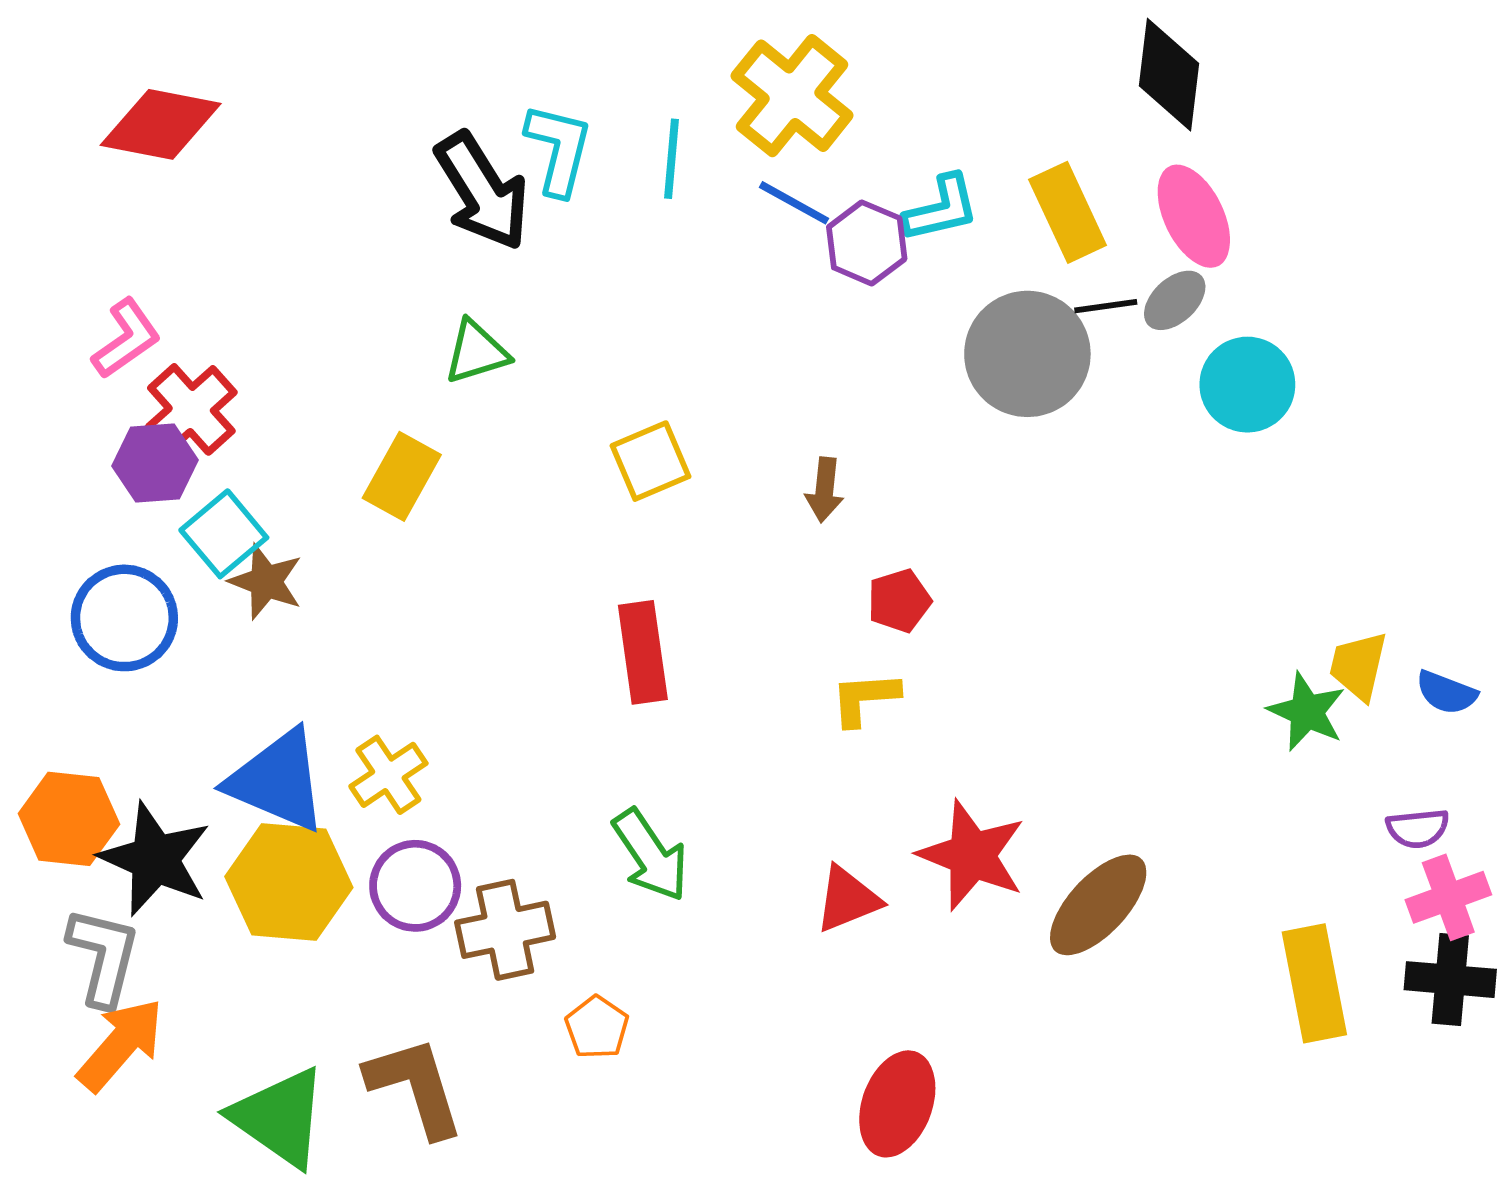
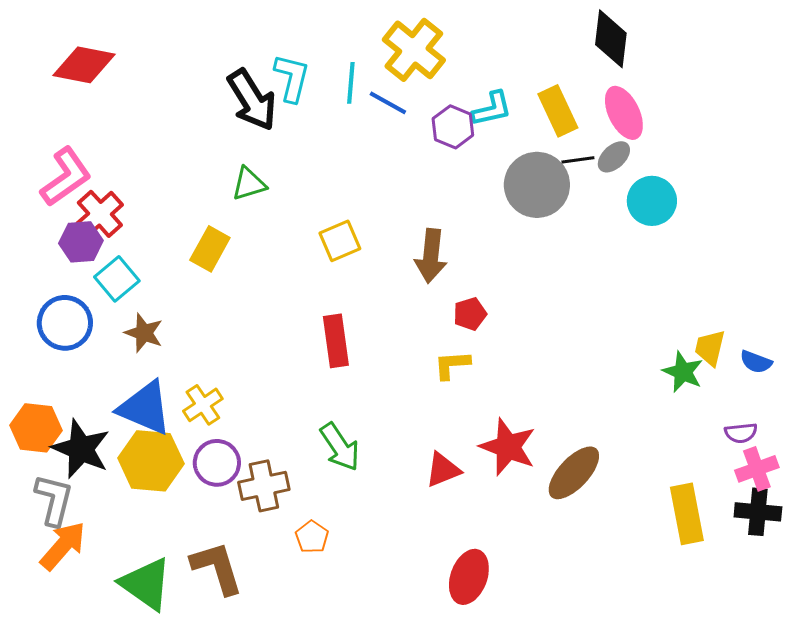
blue line: (794, 203) -> (388, 103), moved
pink L-shape: (126, 339) -> (66, 177), size x1.4
brown arrow: (825, 490) -> (431, 256), size x1.6
brown star: (266, 582) -> (144, 333), moved

